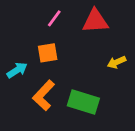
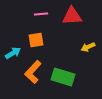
pink line: (54, 18) -> (41, 14), turned 48

